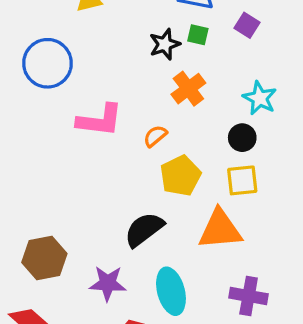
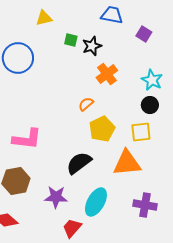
green square: (198, 35) -> (71, 40), moved
pink L-shape: (100, 120) -> (27, 139), moved
black circle: (242, 138) -> (150, 105), moved
cyan ellipse: (171, 291) -> (96, 202), turned 44

